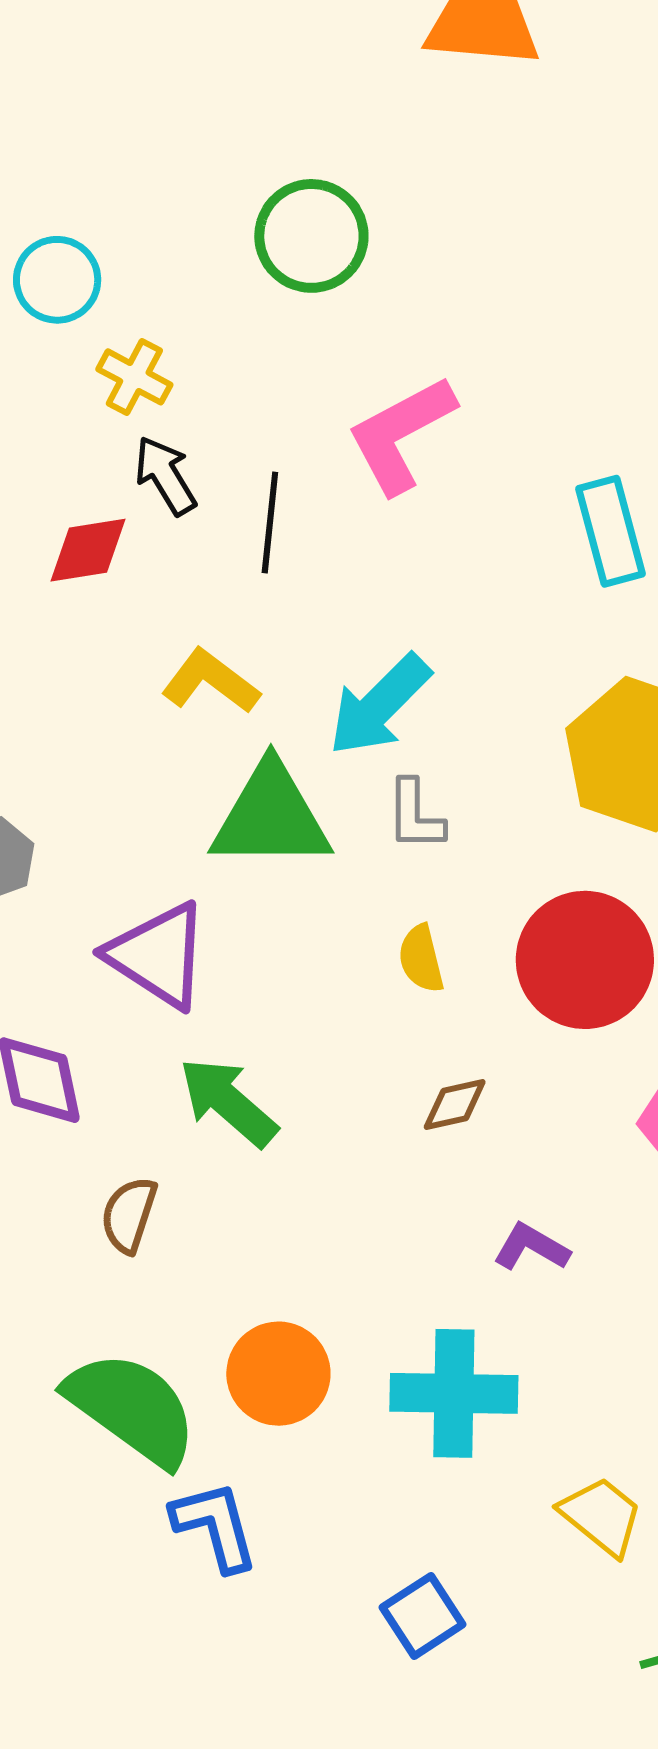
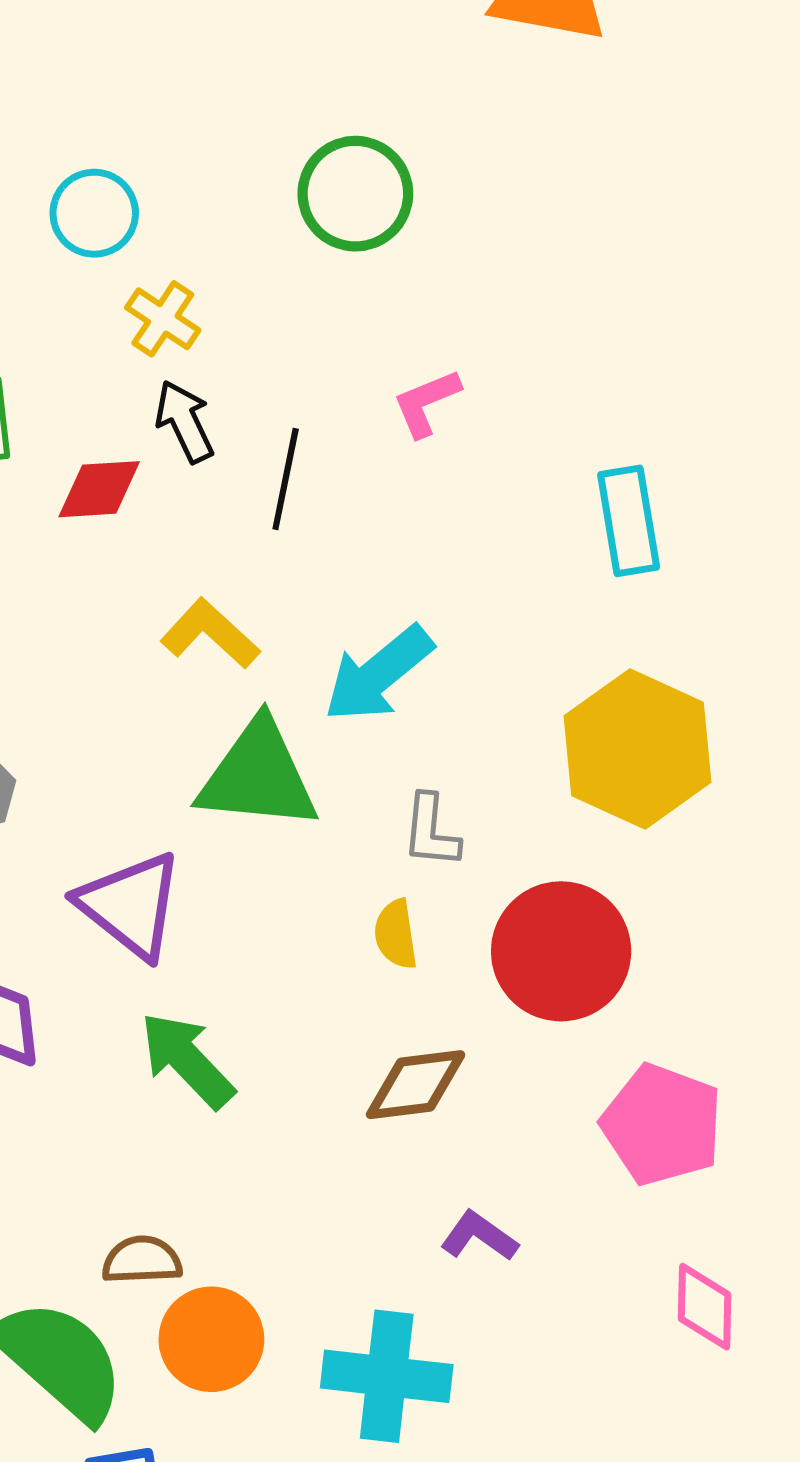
pink L-shape: (401, 434) -> (426, 403), size x0.6
gray L-shape: (415, 815) -> (431, 831), moved
brown diamond: (455, 1104) -> (416, 1085), size x1.5
brown semicircle: (129, 1215) -> (142, 1260), moved, turned 64

